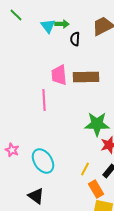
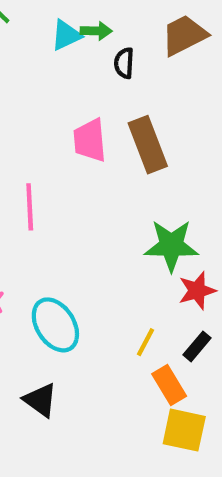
cyan triangle: (48, 26) -> (66, 35), turned 42
brown rectangle: (86, 77) -> (148, 145), turned 70
pink line: (44, 100) -> (30, 207), moved

